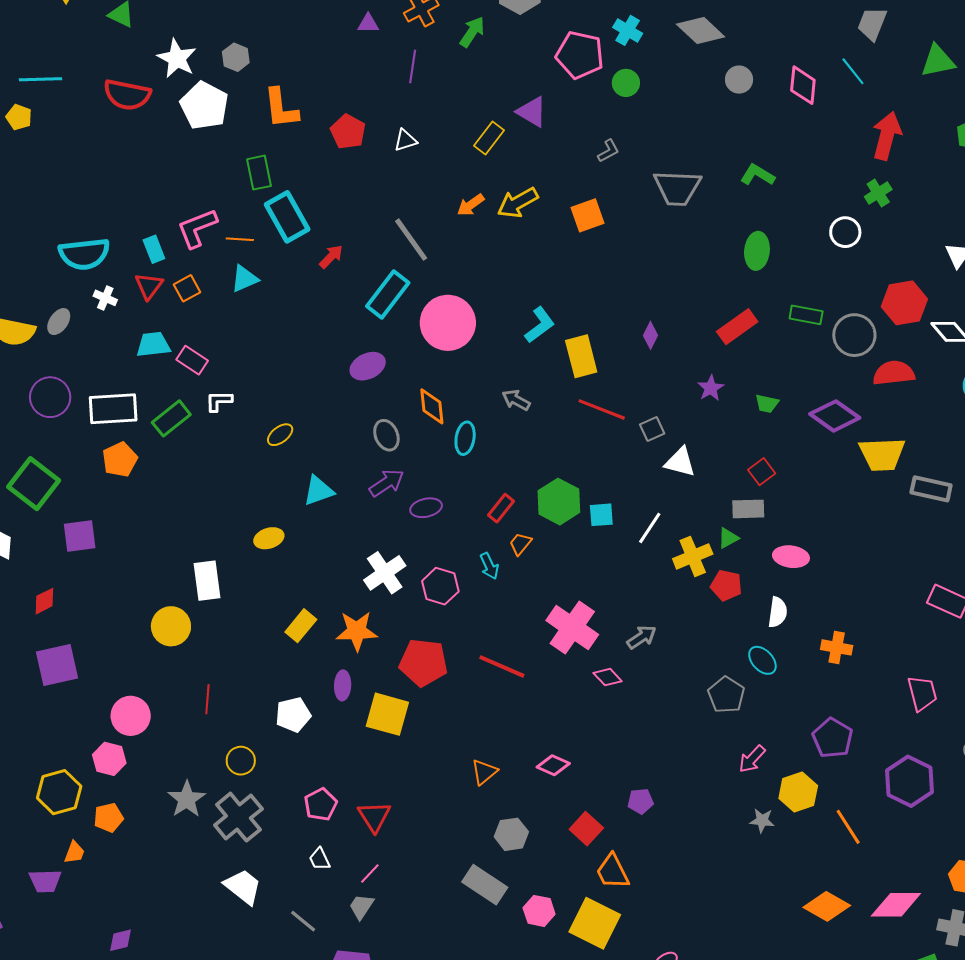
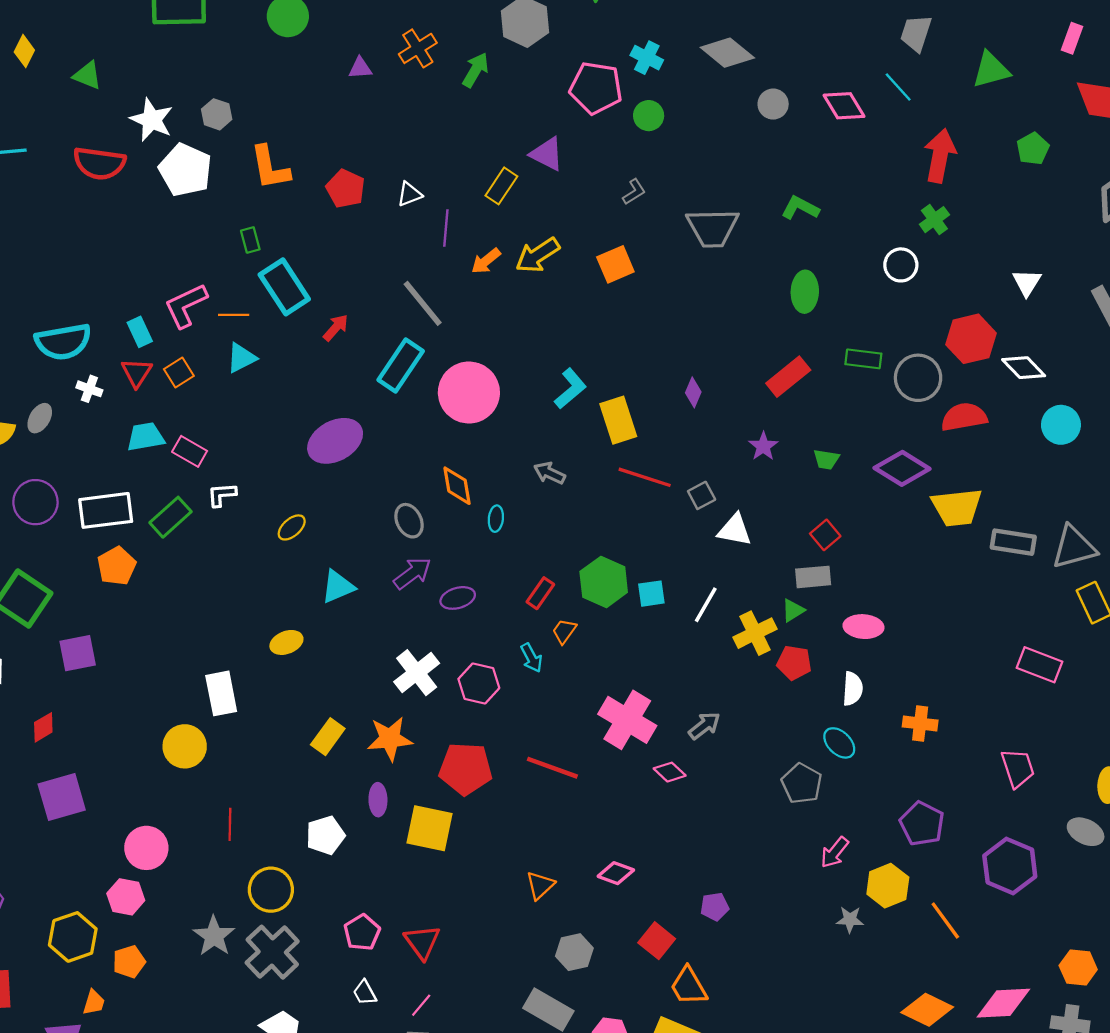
purple line: (413, 66) -> (446, 228), moved
pink diamond: (803, 85) -> (844, 106), turned -33
green rectangle: (259, 173) -> (250, 240), size x0.7
purple ellipse: (368, 366) -> (335, 441), moved, size x1.4
cyan ellipse: (465, 438) -> (496, 519), size x0.7
yellow circle: (241, 761) -> (271, 890), size x1.4

